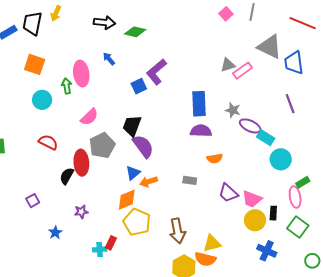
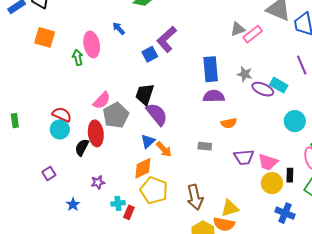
cyan circle: (42, 100) -> (60, 129), moved
pink semicircle: (89, 117) -> (102, 100), moved
cyan rectangle: (266, 138) -> (279, 85), moved
orange arrow: (149, 182) -> (164, 149), turned -114
purple trapezoid: (228, 193) -> (244, 157), turned -45
cyan cross: (100, 249) -> (118, 203), moved

